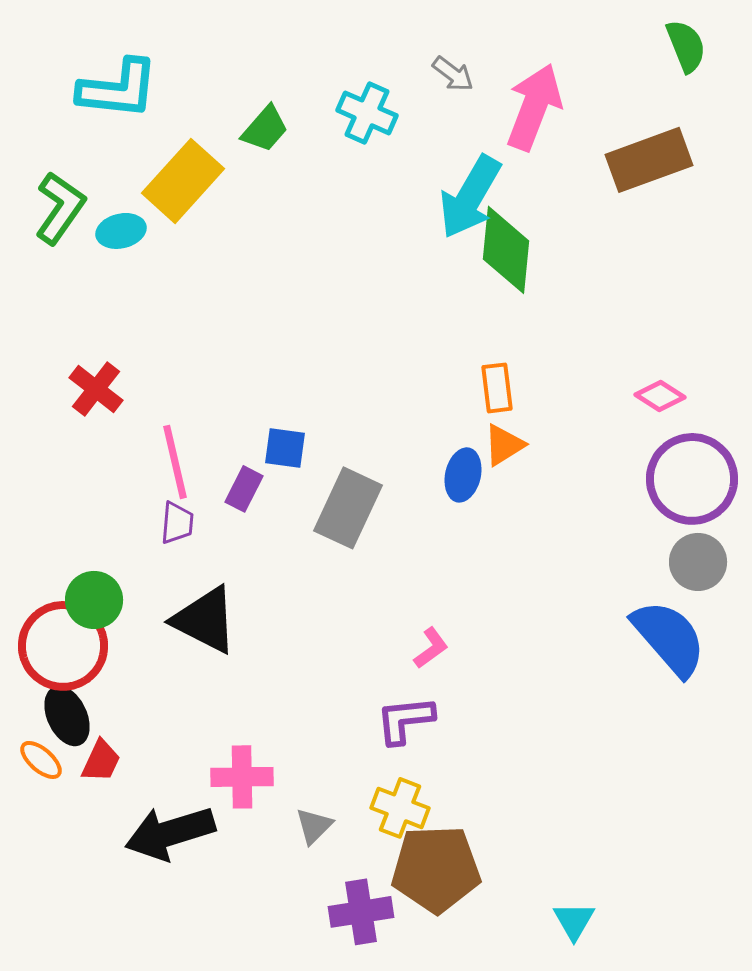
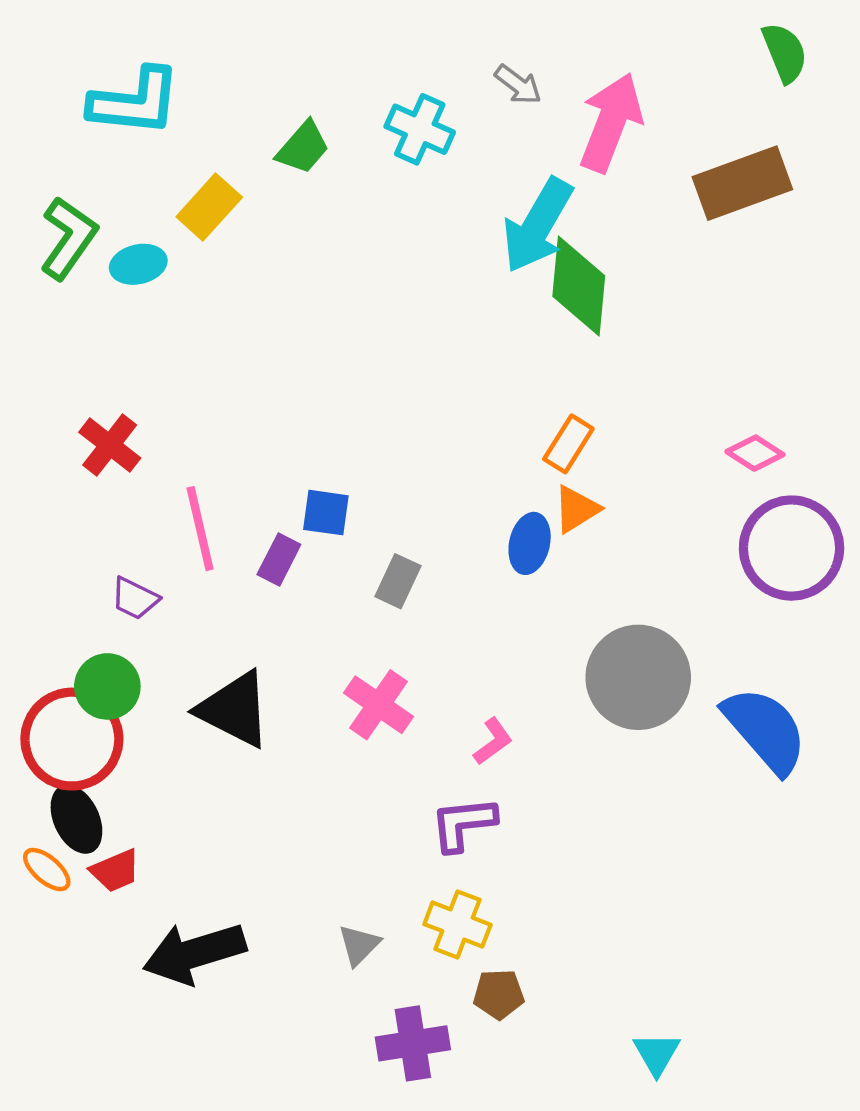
yellow rectangle: (183, 181) -> (209, 207), size x0.7
orange rectangle: (497, 388) -> (568, 444), turned 39
gray rectangle: (348, 508) -> (398, 581), size x0.6
purple trapezoid: (177, 523) -> (135, 598), moved, turned 111
gray circle: (698, 562) -> (638, 677), moved, size x1.6
red trapezoid: (101, 761) -> (115, 871), turned 42
pink cross: (242, 777) -> (379, 705), moved, turned 36
brown pentagon: (436, 869) -> (499, 994), size x0.5

